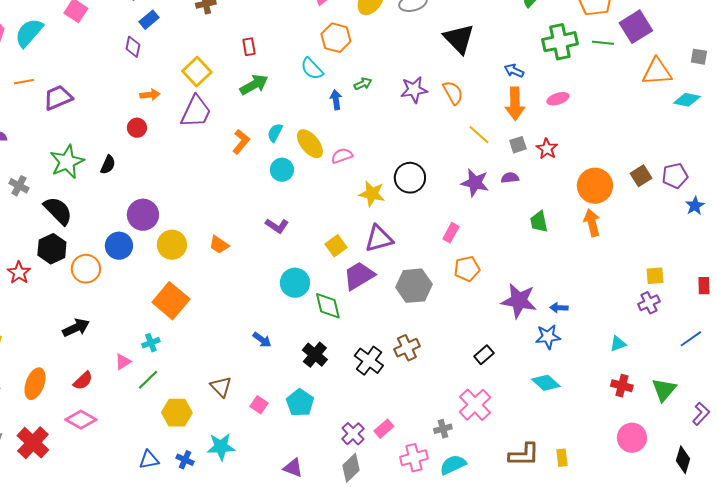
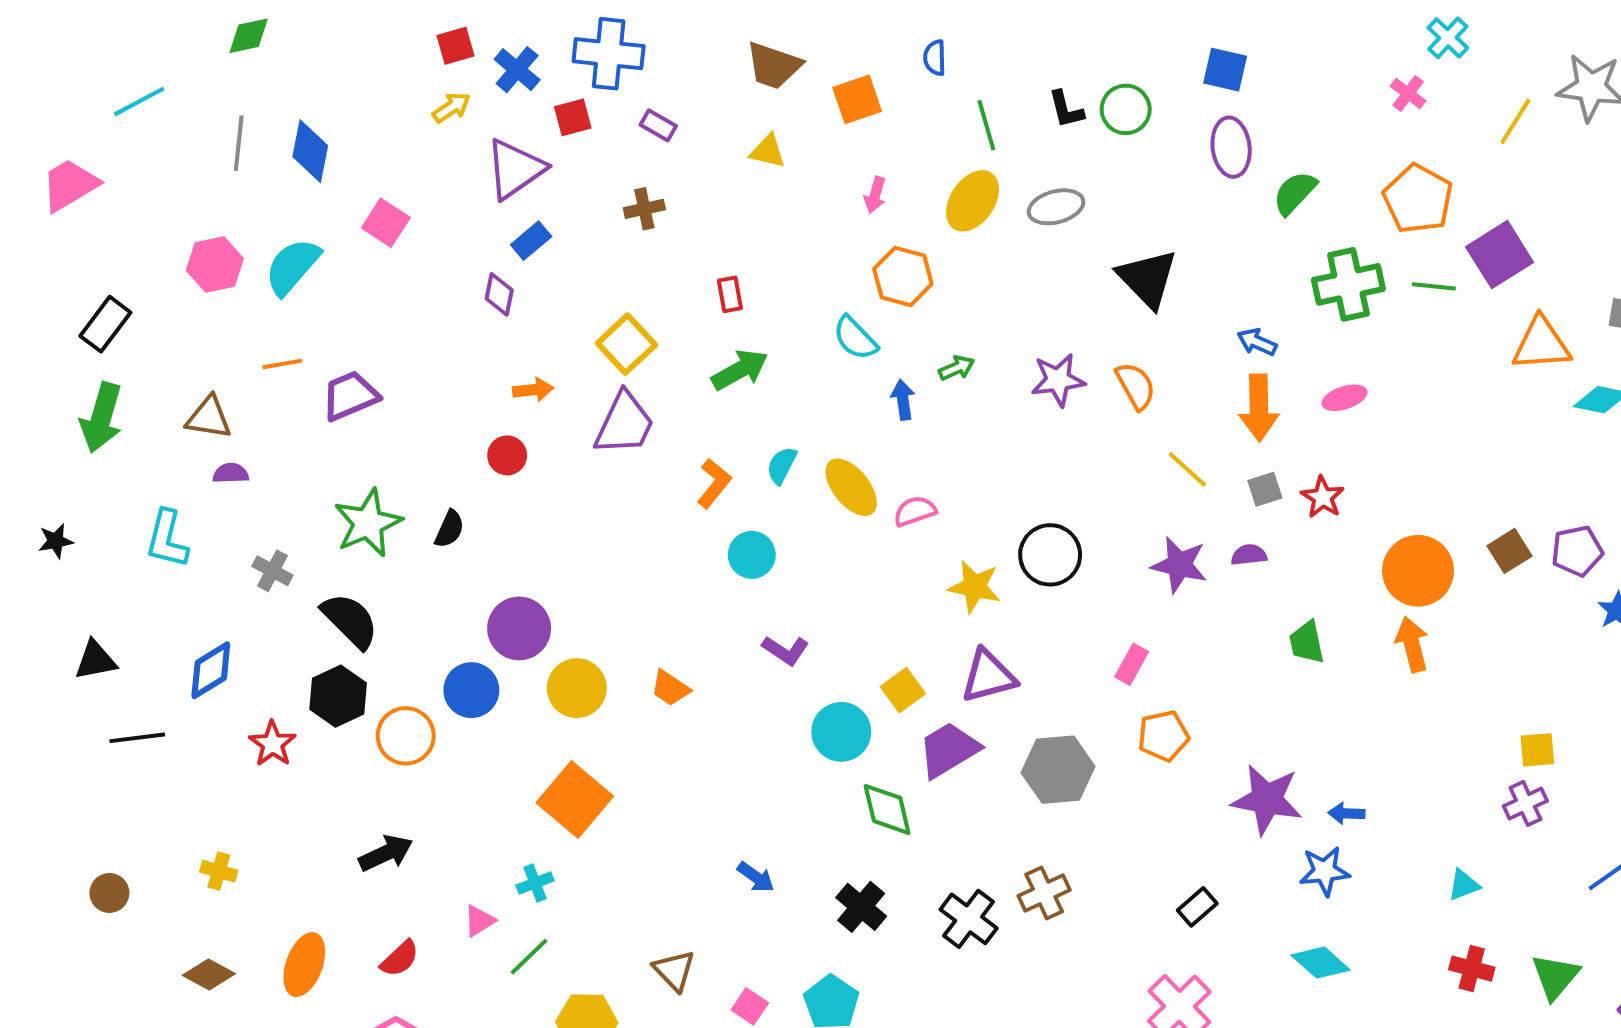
cyan circle: (282, 170) -> (752, 555), moved
cyan circle: (295, 283) -> (841, 732), moved

